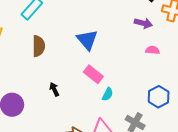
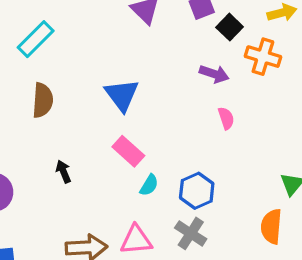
pink semicircle: (152, 50) -> (226, 118), turned 64
blue hexagon: (159, 97) -> (197, 191), moved

